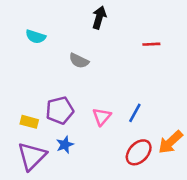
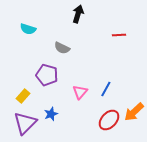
purple pentagon: (60, 110) -> (47, 75), moved, turned 30
yellow rectangle: (29, 122) -> (23, 96), turned -64

